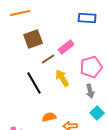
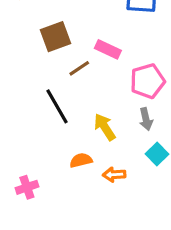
pink rectangle: (66, 47) -> (108, 49), turned 63
yellow arrow: (62, 78) -> (105, 127), moved

